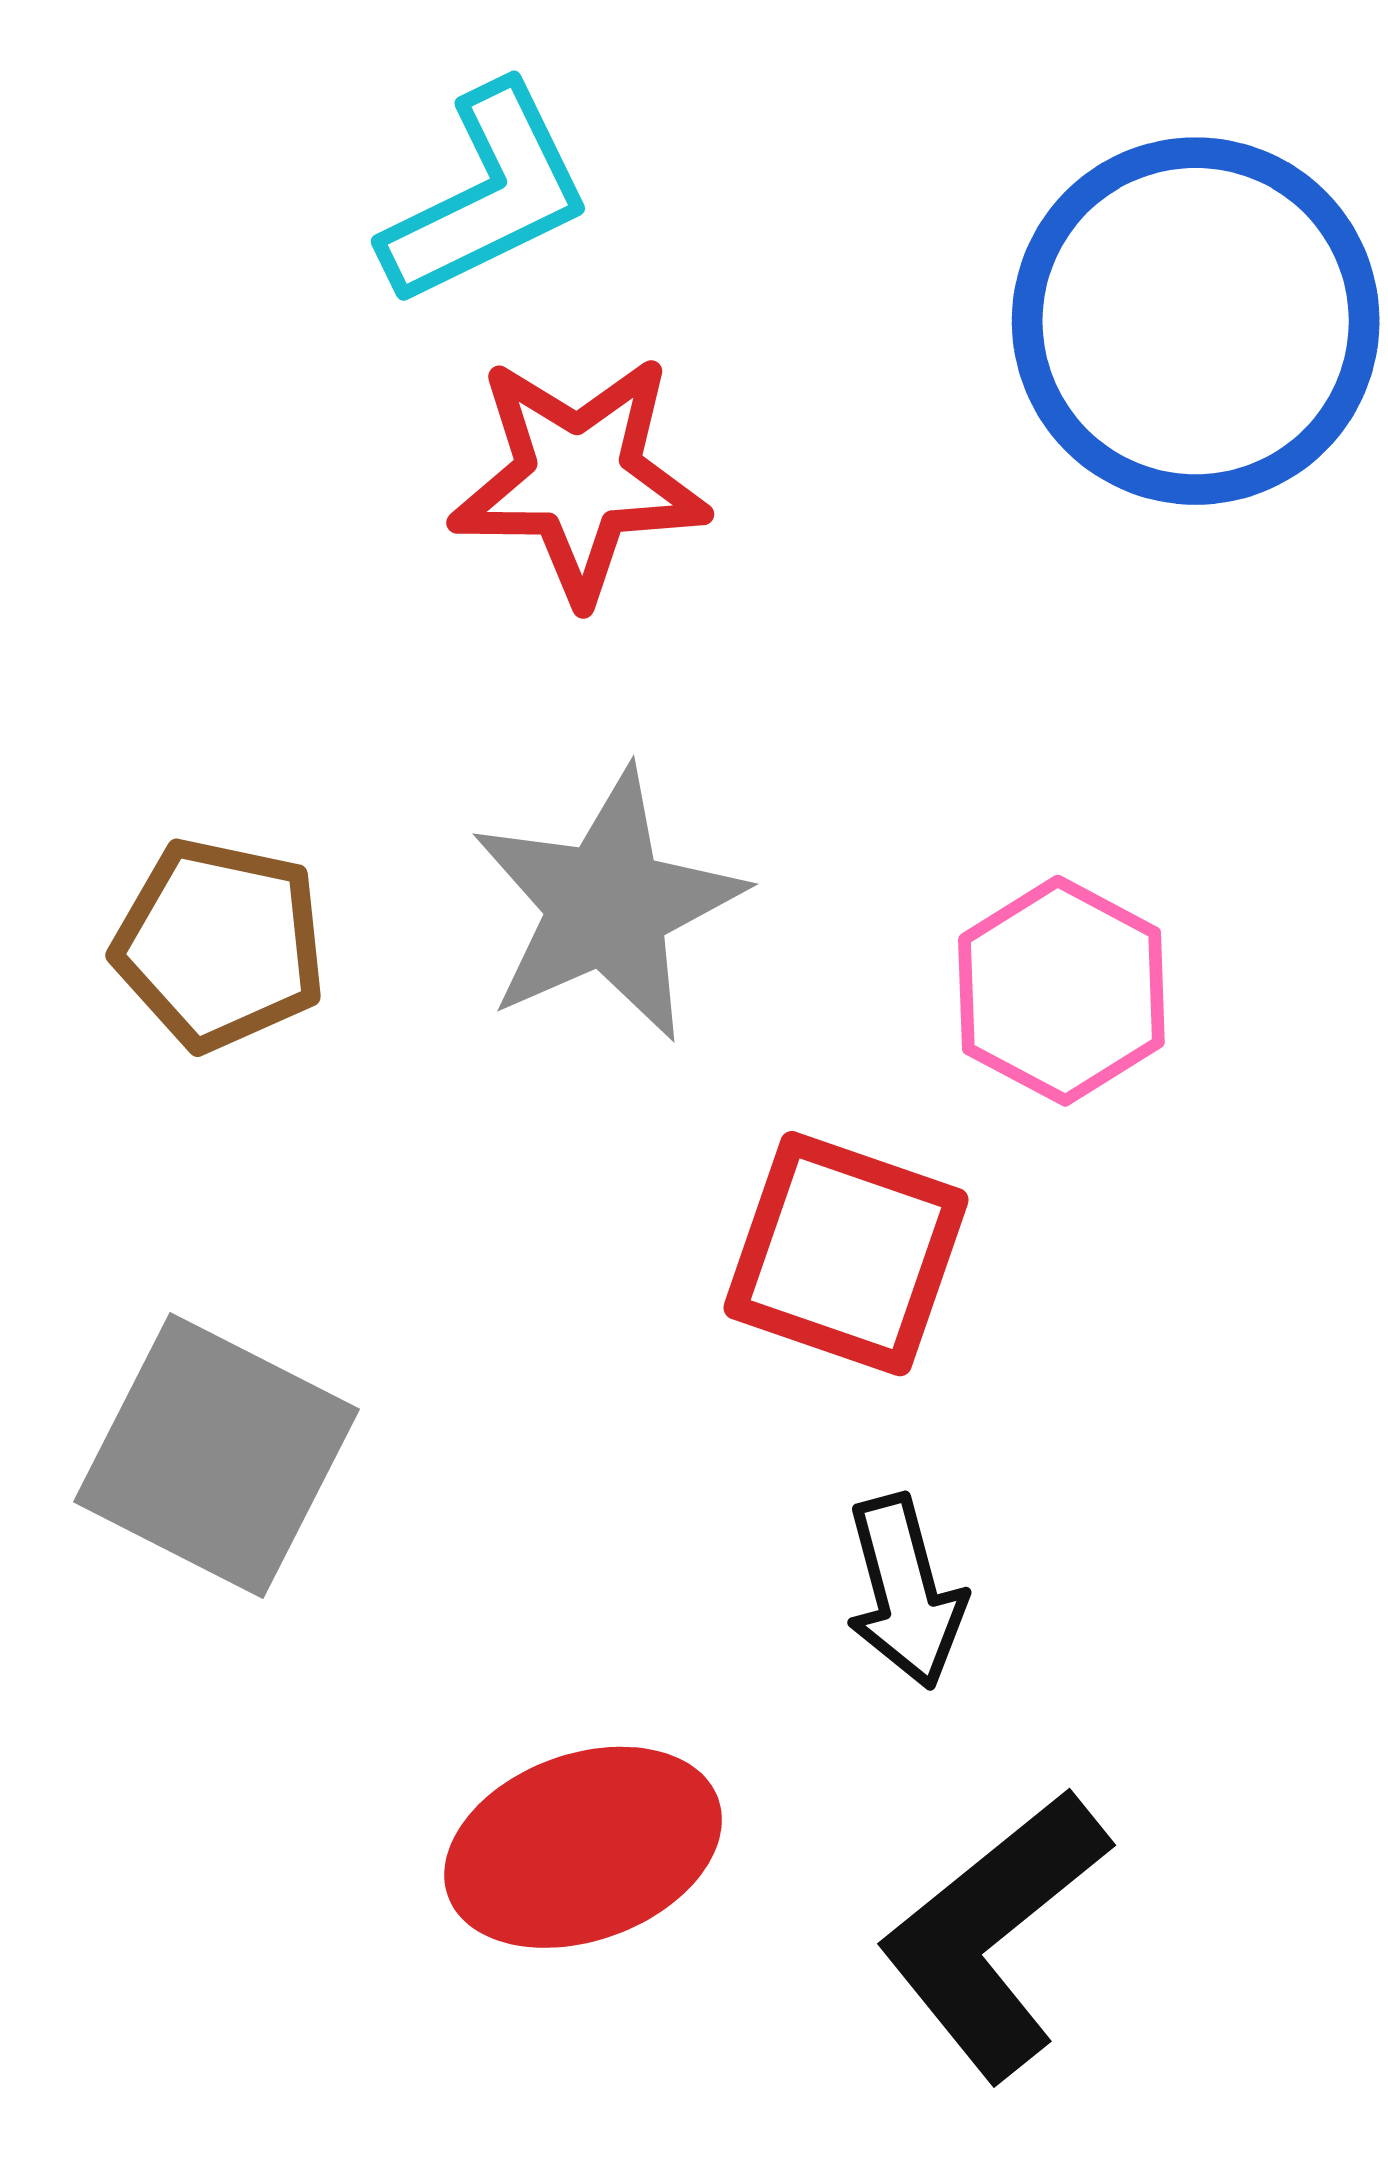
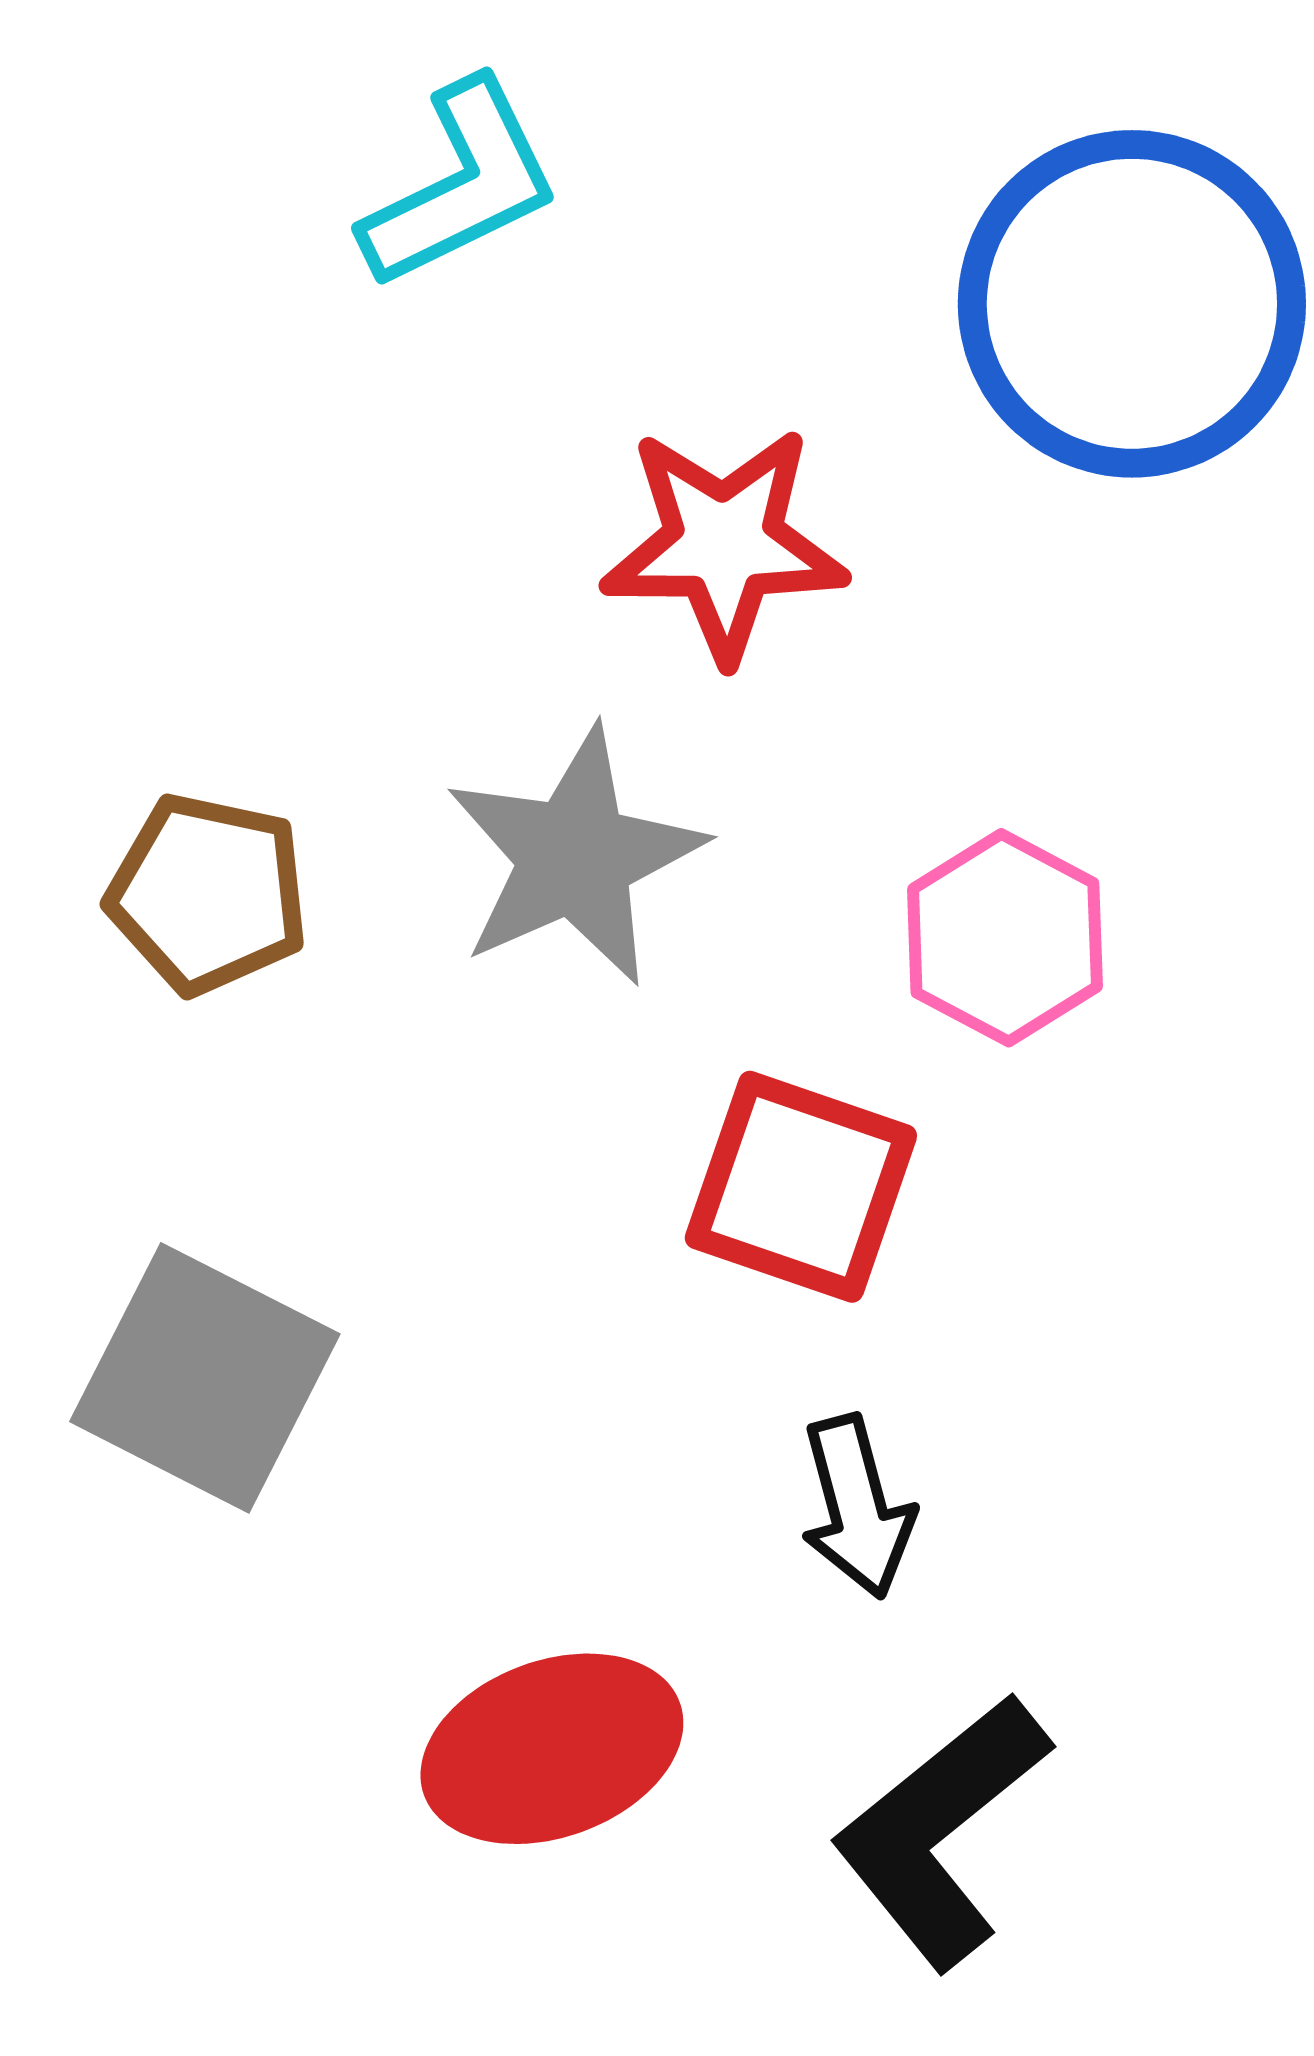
red star: (579, 478) -> (724, 544), moved

